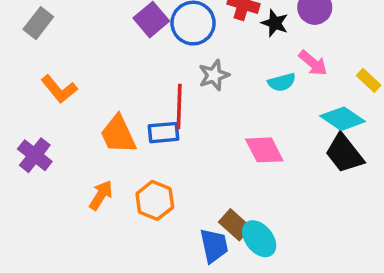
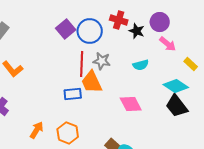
pink arrow: (313, 63) -> (168, 44), moved
gray star: (214, 75) -> (102, 61), turned 30
red line: (179, 107) -> (82, 64), moved
orange trapezoid: (118, 134) -> (92, 82), moved

